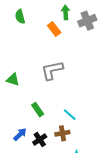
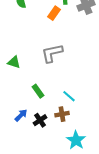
orange rectangle: (54, 29) -> (54, 13), turned 72

